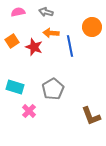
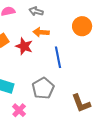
blue line: (70, 46) -> (58, 57), moved
brown L-shape: (91, 116) -> (81, 103), moved

